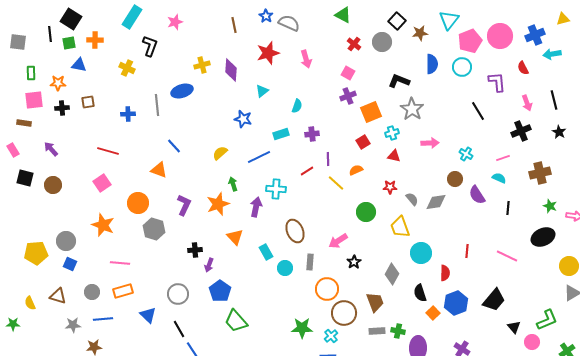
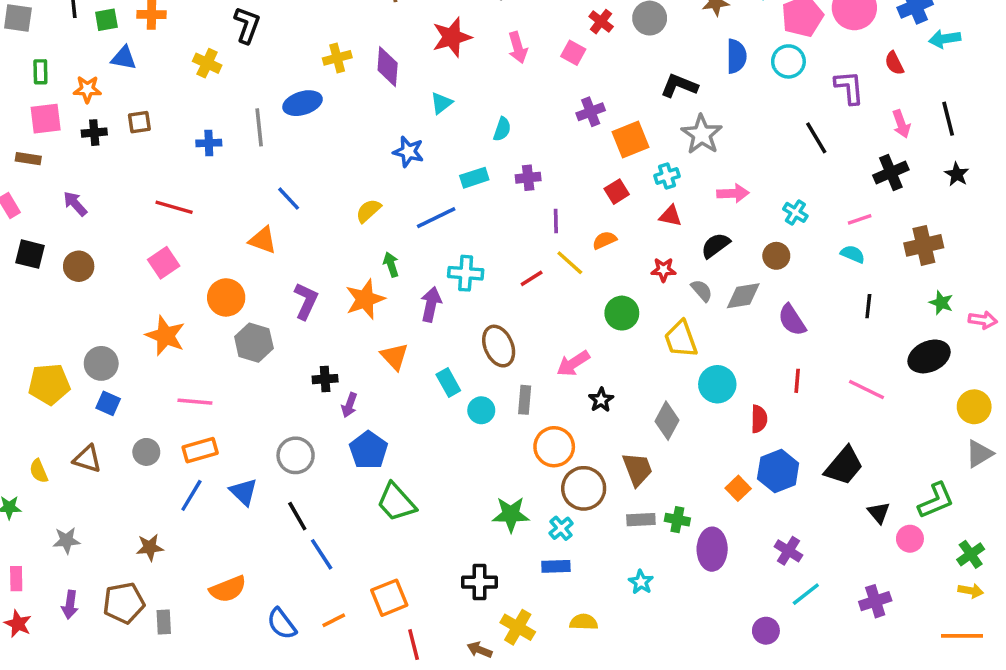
pink square: (348, 73) -> (573, 53), moved
red line: (307, 171) -> (532, 278), moved
purple semicircle: (477, 195) -> (792, 320), moved
black semicircle: (420, 293) -> (716, 245), moved, turned 72
blue line: (103, 319) -> (191, 495), moved, turned -54
gray star: (73, 325) -> (66, 540), moved

